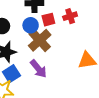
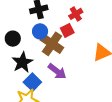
red square: (48, 20) -> (67, 30), moved

